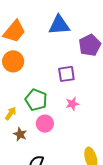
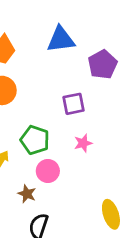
brown star: (20, 134) -> (27, 194), moved

